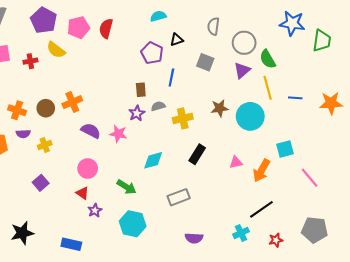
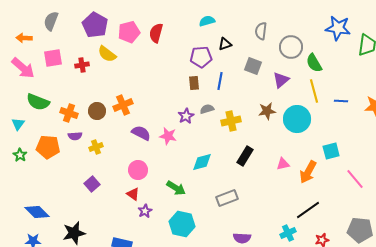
purple pentagon: (152, 53) -> (201, 57), turned -30
purple triangle: (242, 70) -> (281, 80), moved
brown rectangle: (141, 90) -> (194, 83), moved

